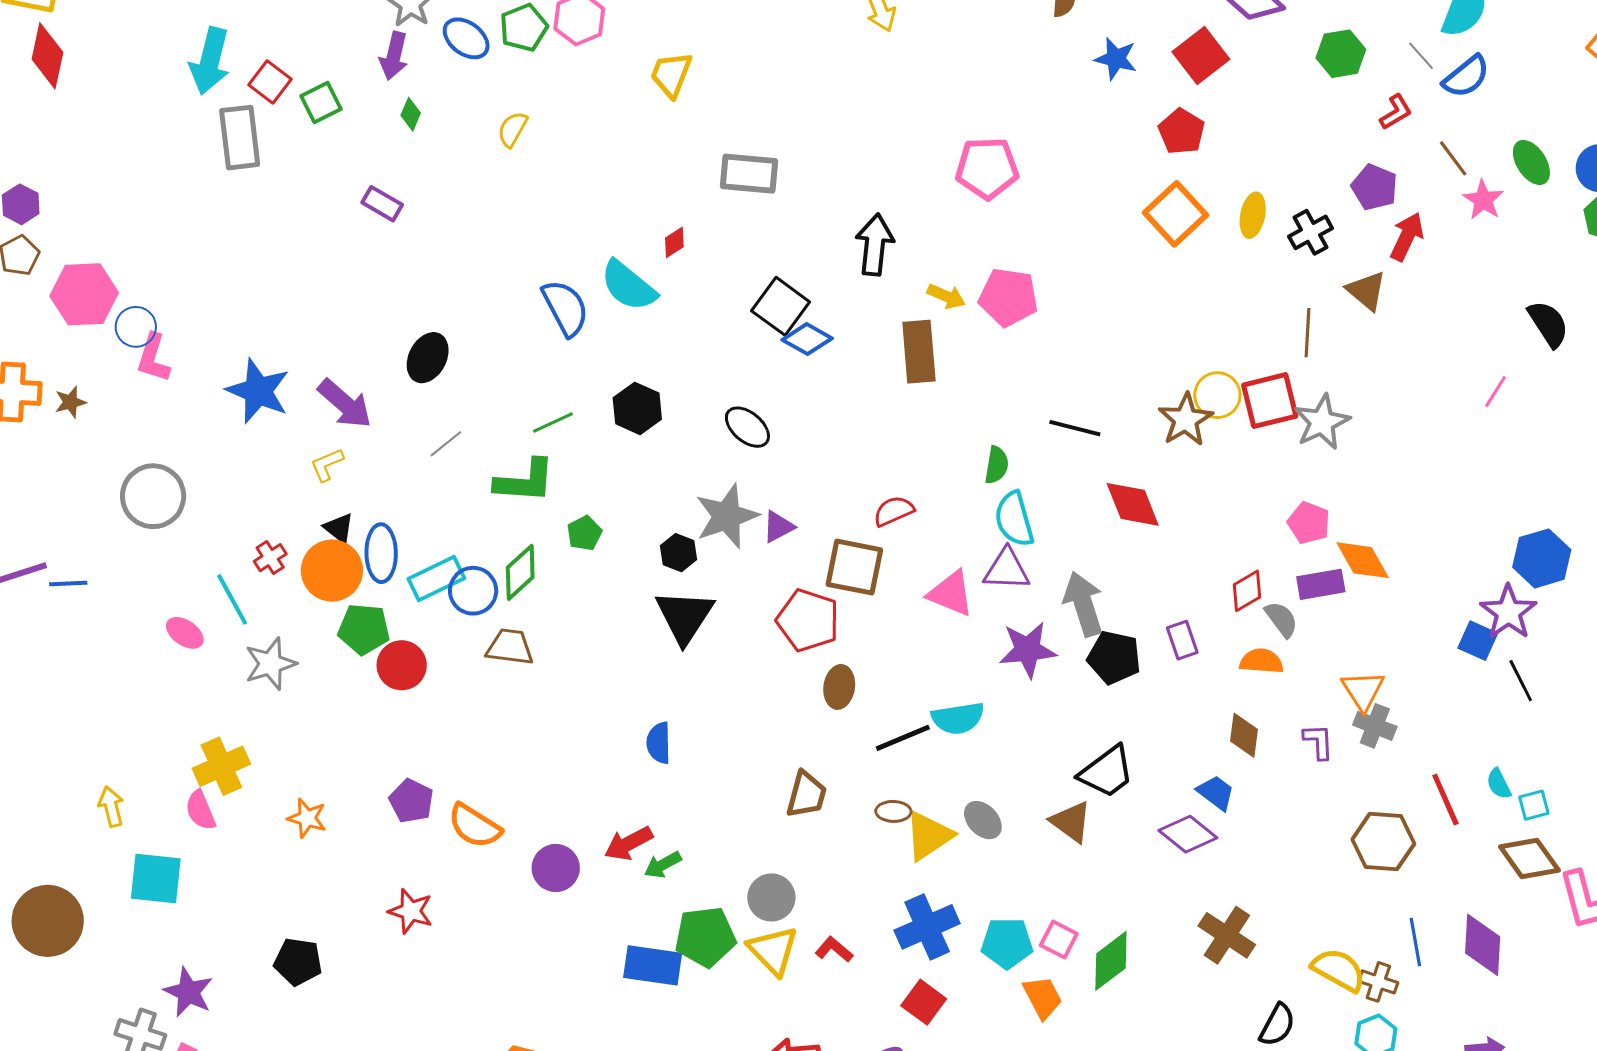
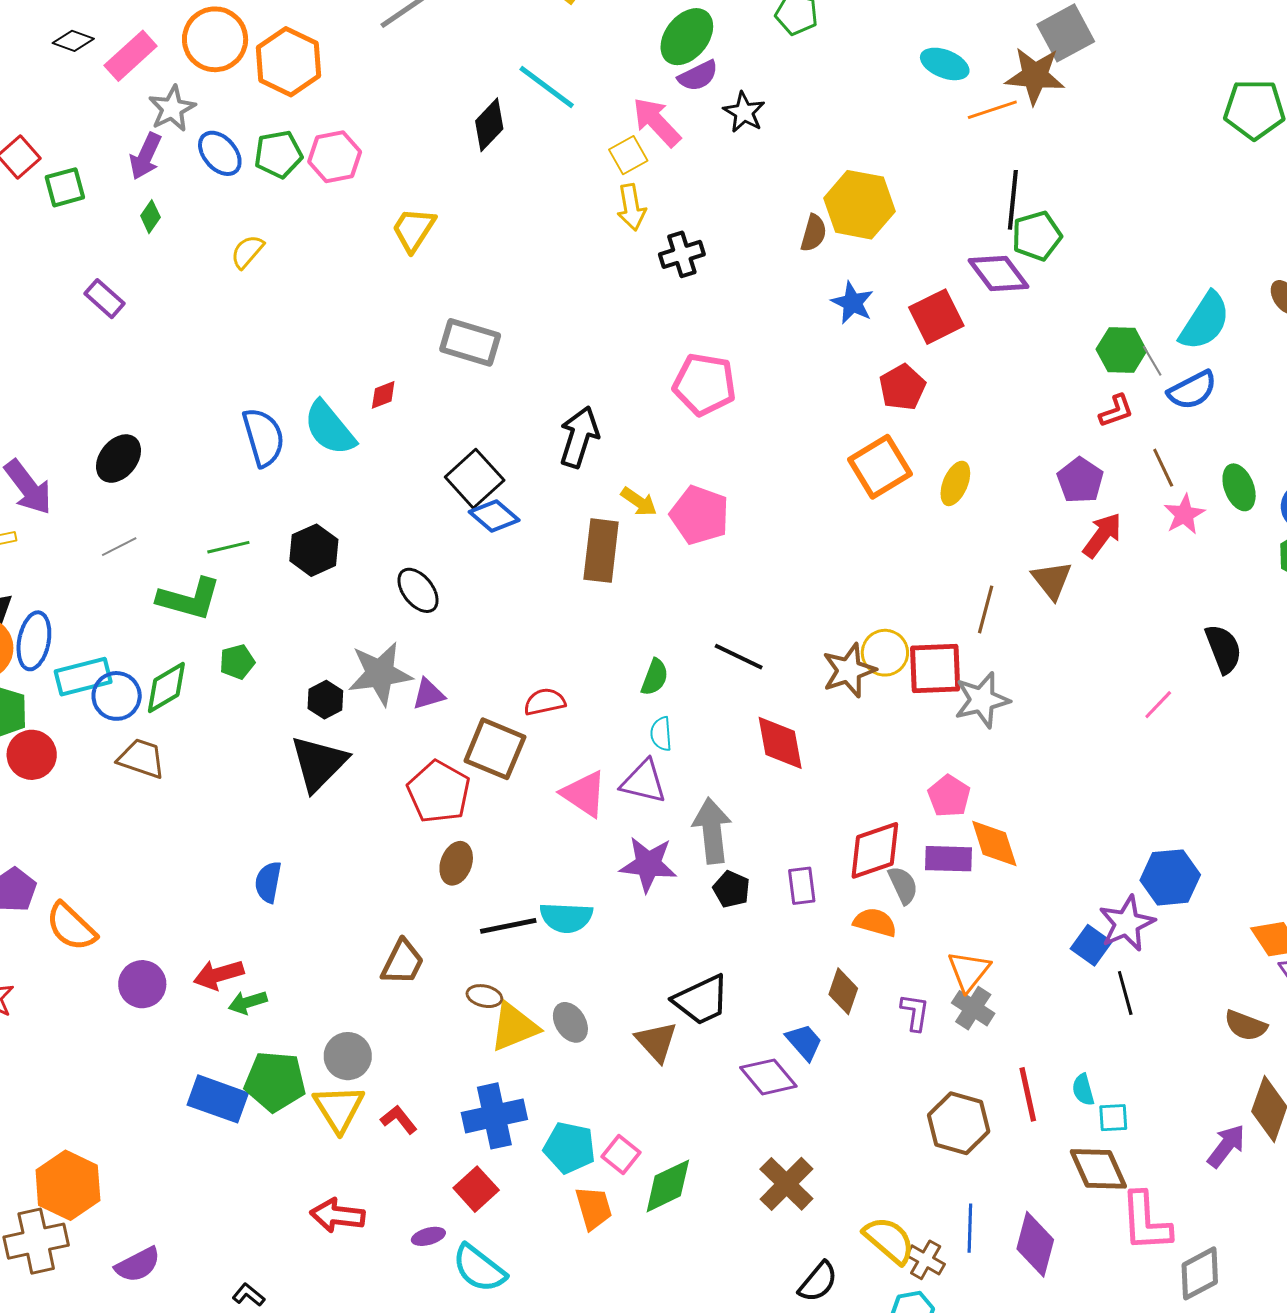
green hexagon: (1341, 54) -> (1121, 350), moved
black cross: (1311, 232) -> (682, 254), moved
cyan semicircle: (1014, 519) -> (661, 734), size x0.6
red diamond: (1247, 591) -> (875, 850), size x1.5
black pentagon: (1114, 657) -> (731, 889), size x0.7

